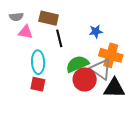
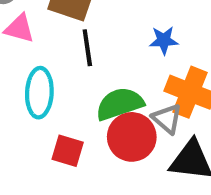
gray triangle: (101, 69) -> (167, 119), size x0.7
red square: (38, 84) -> (68, 151), moved

